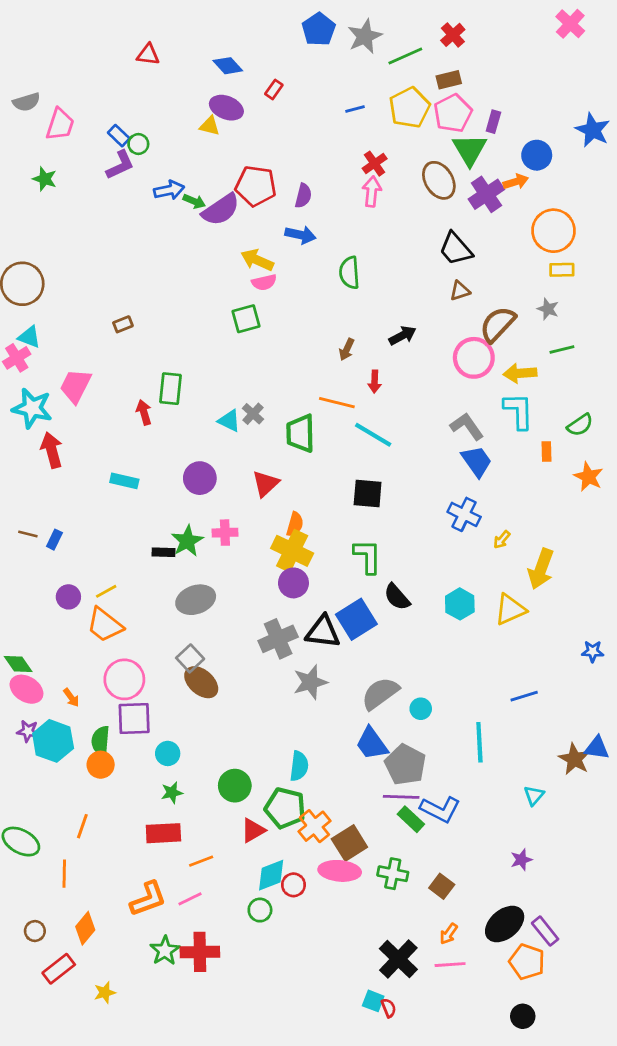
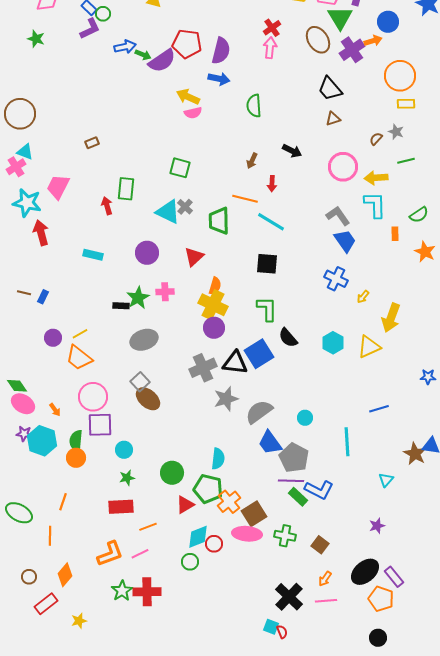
purple semicircle: (303, 196) -> (221, 51), size x1.5
green square: (246, 319) -> (180, 168), moved, turned 30
brown semicircle: (498, 324) -> (376, 139), moved, size x0.5
black arrow: (403, 335) -> (292, 151), turned 54
cyan triangle: (229, 421) -> (168, 212), size x1.5
gray semicircle: (380, 693) -> (259, 412), moved

